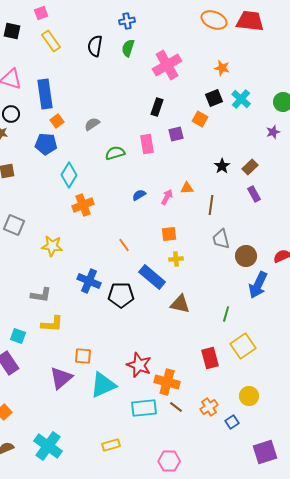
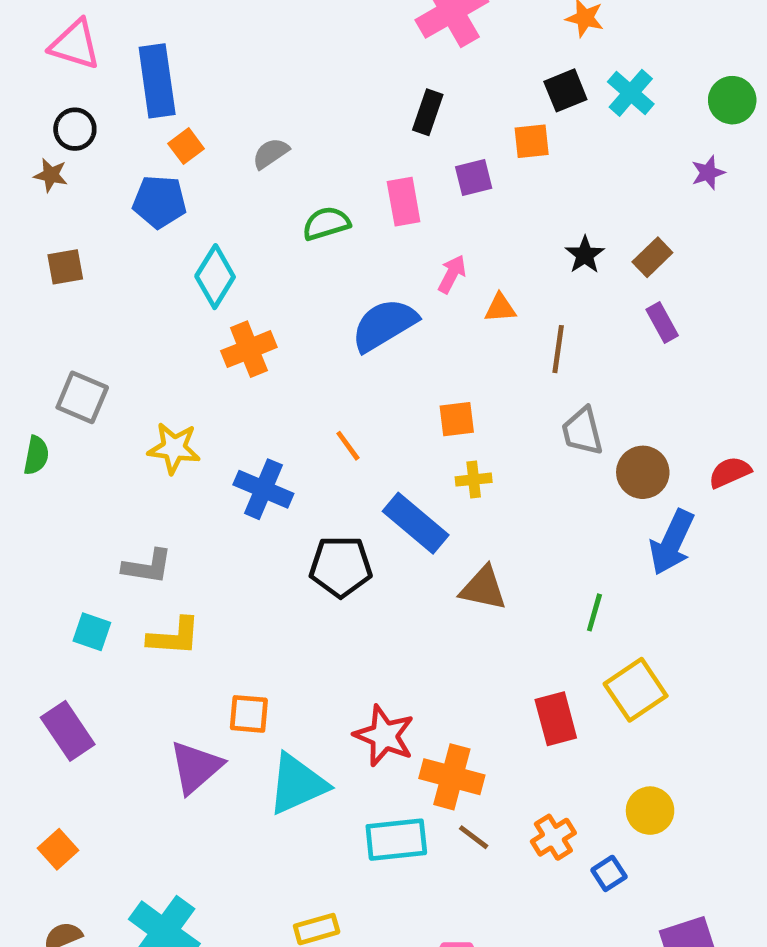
orange square: (200, 119) -> (532, 141), turned -35
blue semicircle: (139, 195) -> (384, 325), size x2.0
pink arrow: (167, 197) -> (452, 274), moved
blue cross: (89, 281) -> (263, 489), moved
cyan square: (18, 336) -> (92, 632), moved

